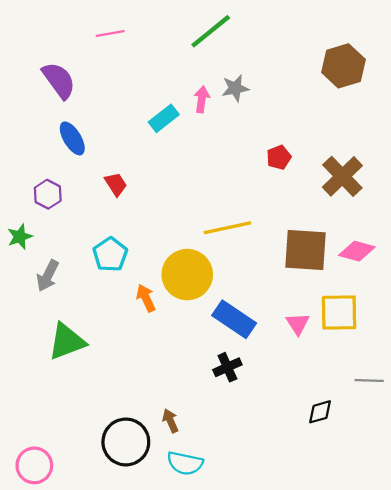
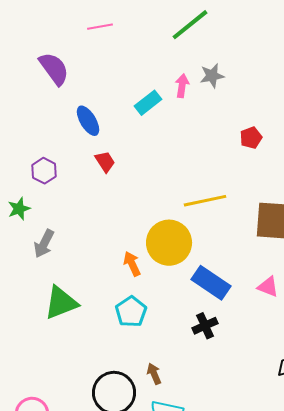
blue ellipse: (72, 138) -> (88, 121), moved
cyan pentagon: (110, 254) -> (131, 312), moved
pink triangle: (298, 324) -> (268, 287), turned -35

